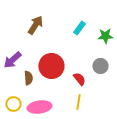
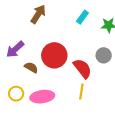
brown semicircle: (28, 78) -> (31, 67), turned -56
red semicircle: (79, 79) -> (82, 68), size x1.5

